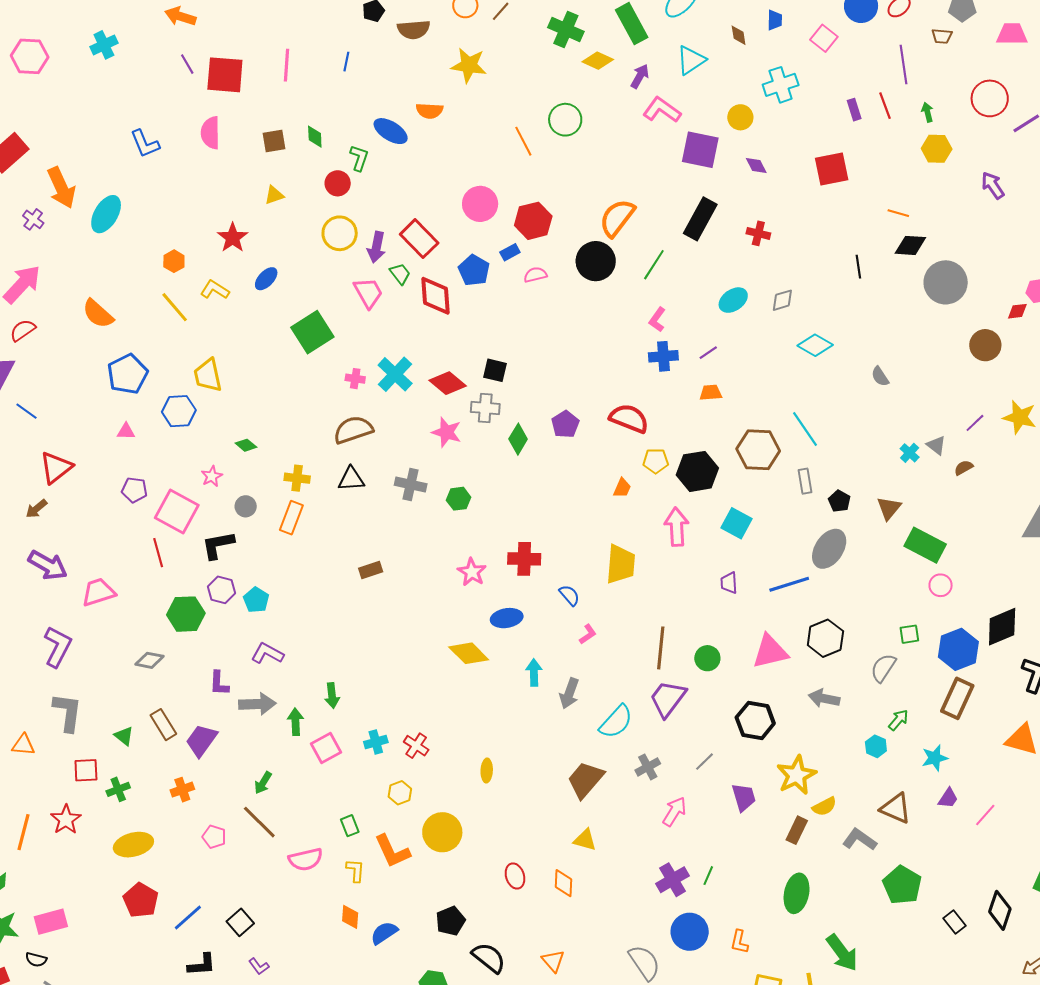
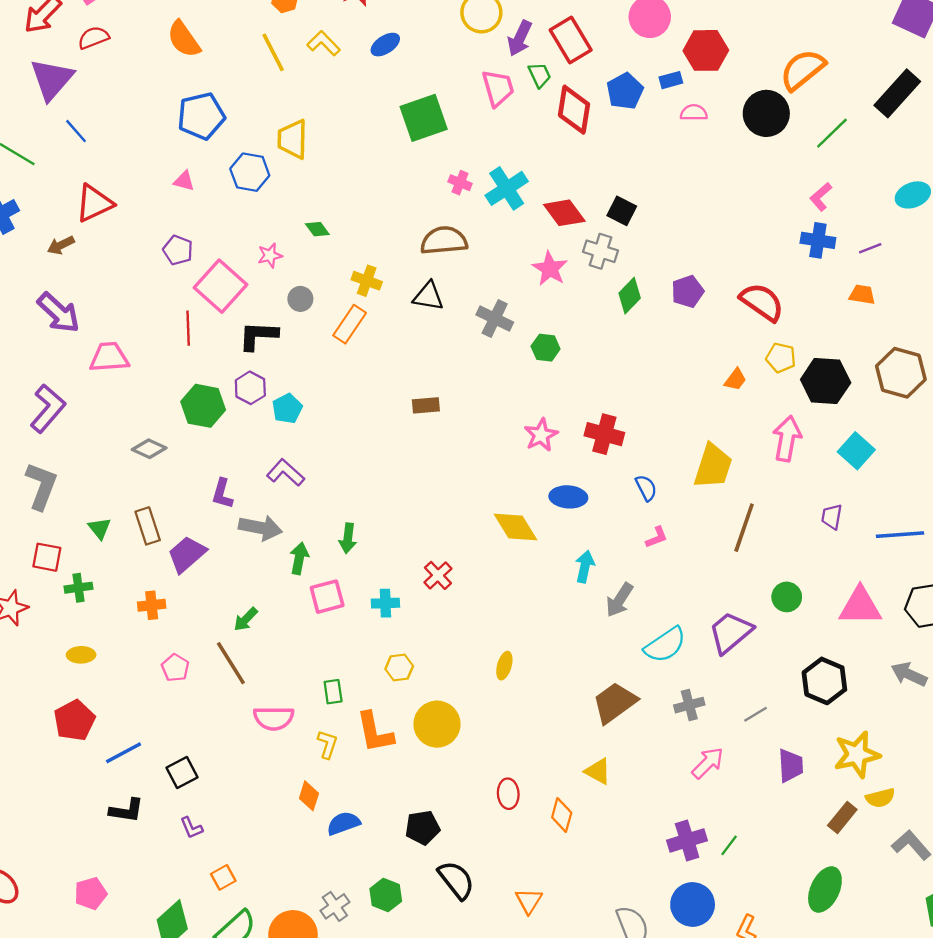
brown line: (661, 648) -> (744, 528), moved
red cross: (416, 746) -> (438, 575), moved
yellow ellipse: (133, 845) -> (81, 655), size x0.6

